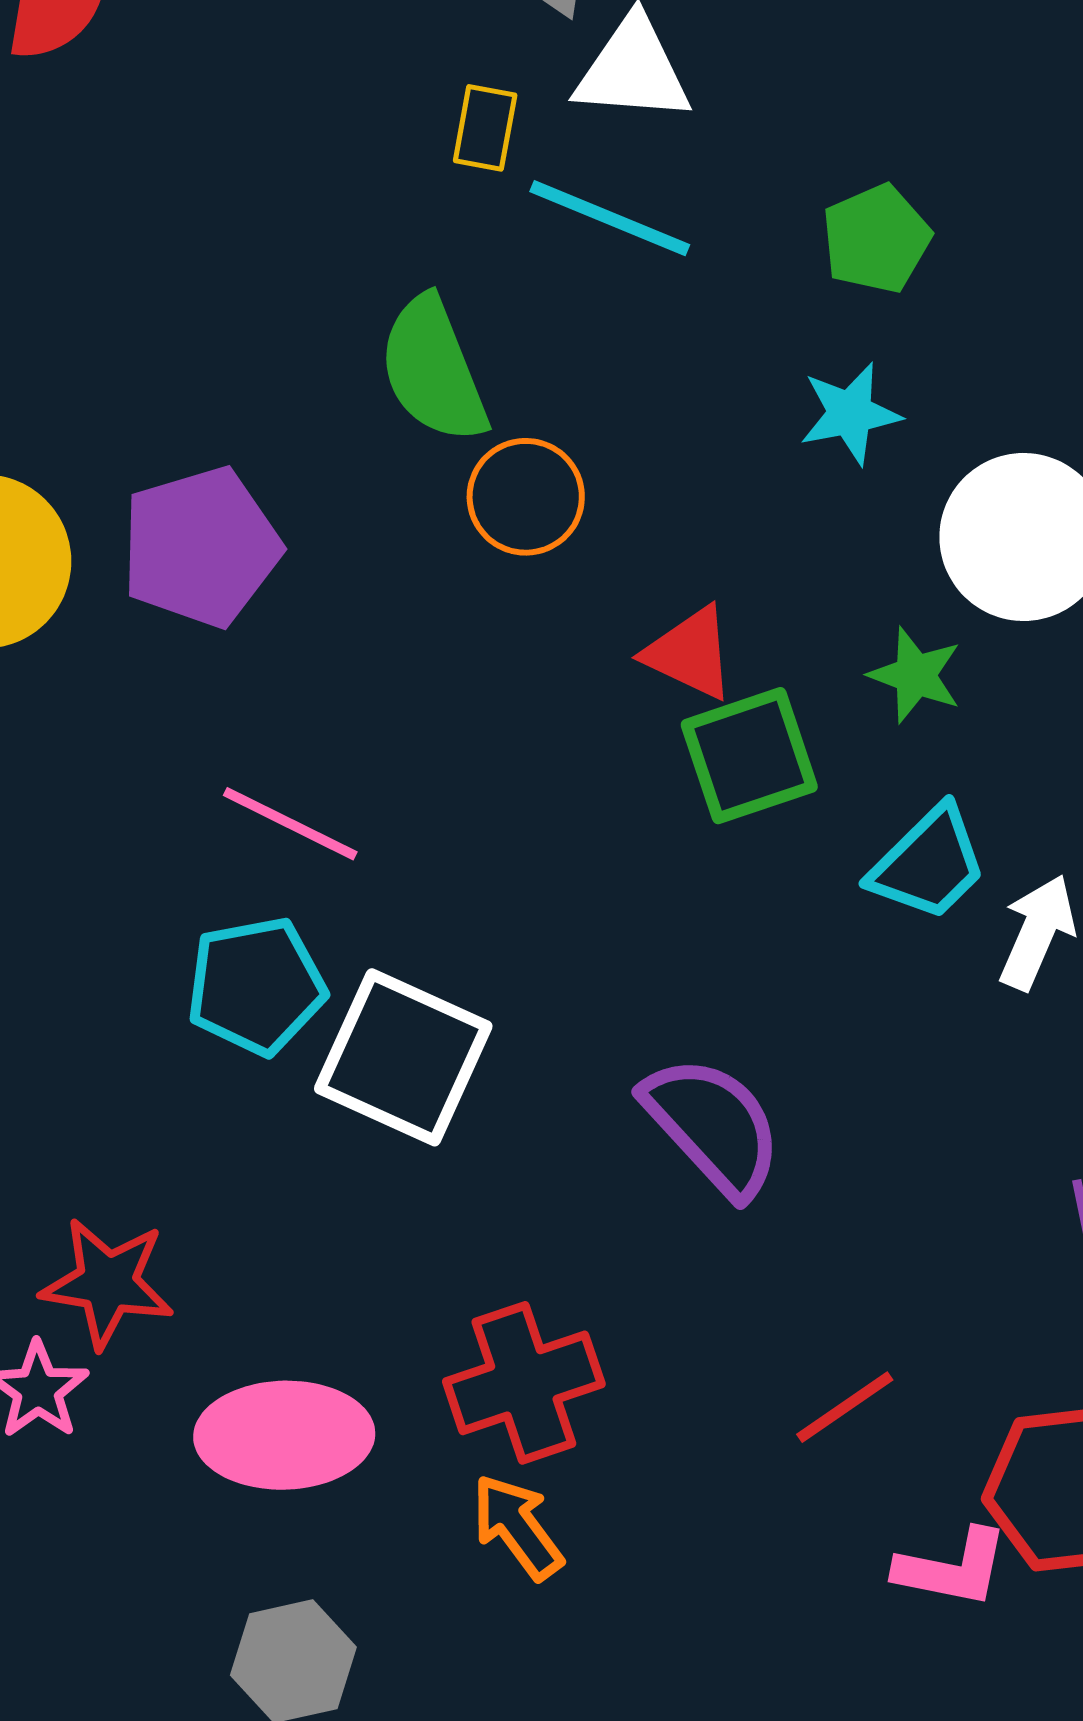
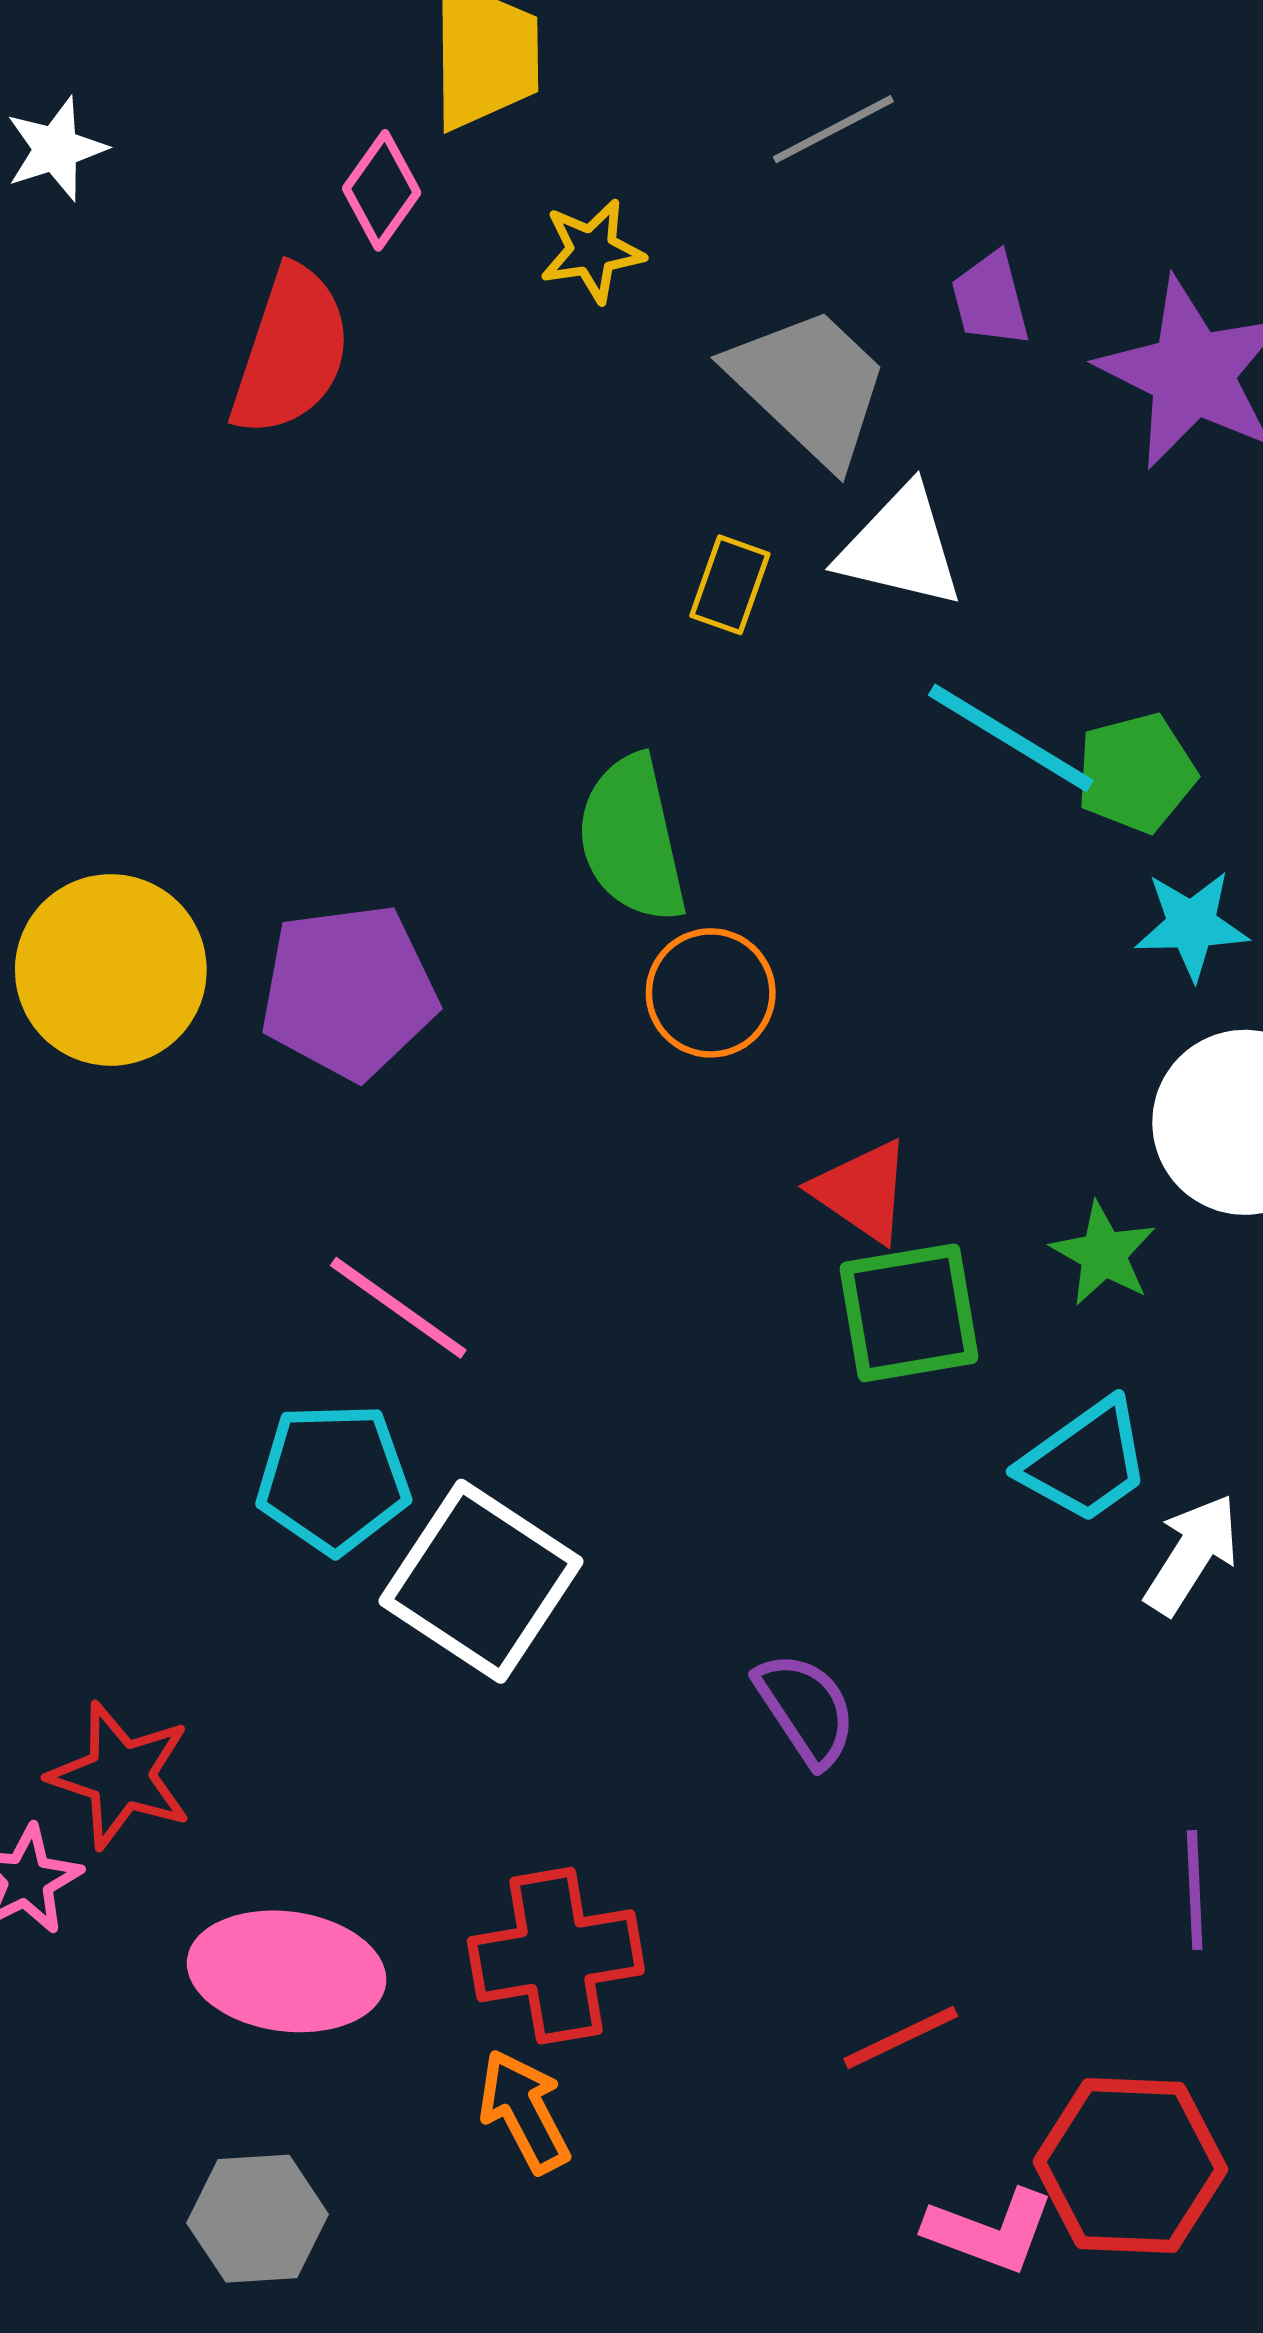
cyan line: (610, 218) -> (1011, 738), moved
cyan star: (850, 414) -> (1192, 925), moved
purple semicircle: (713, 1126) -> (806, 1709), size x0.7

